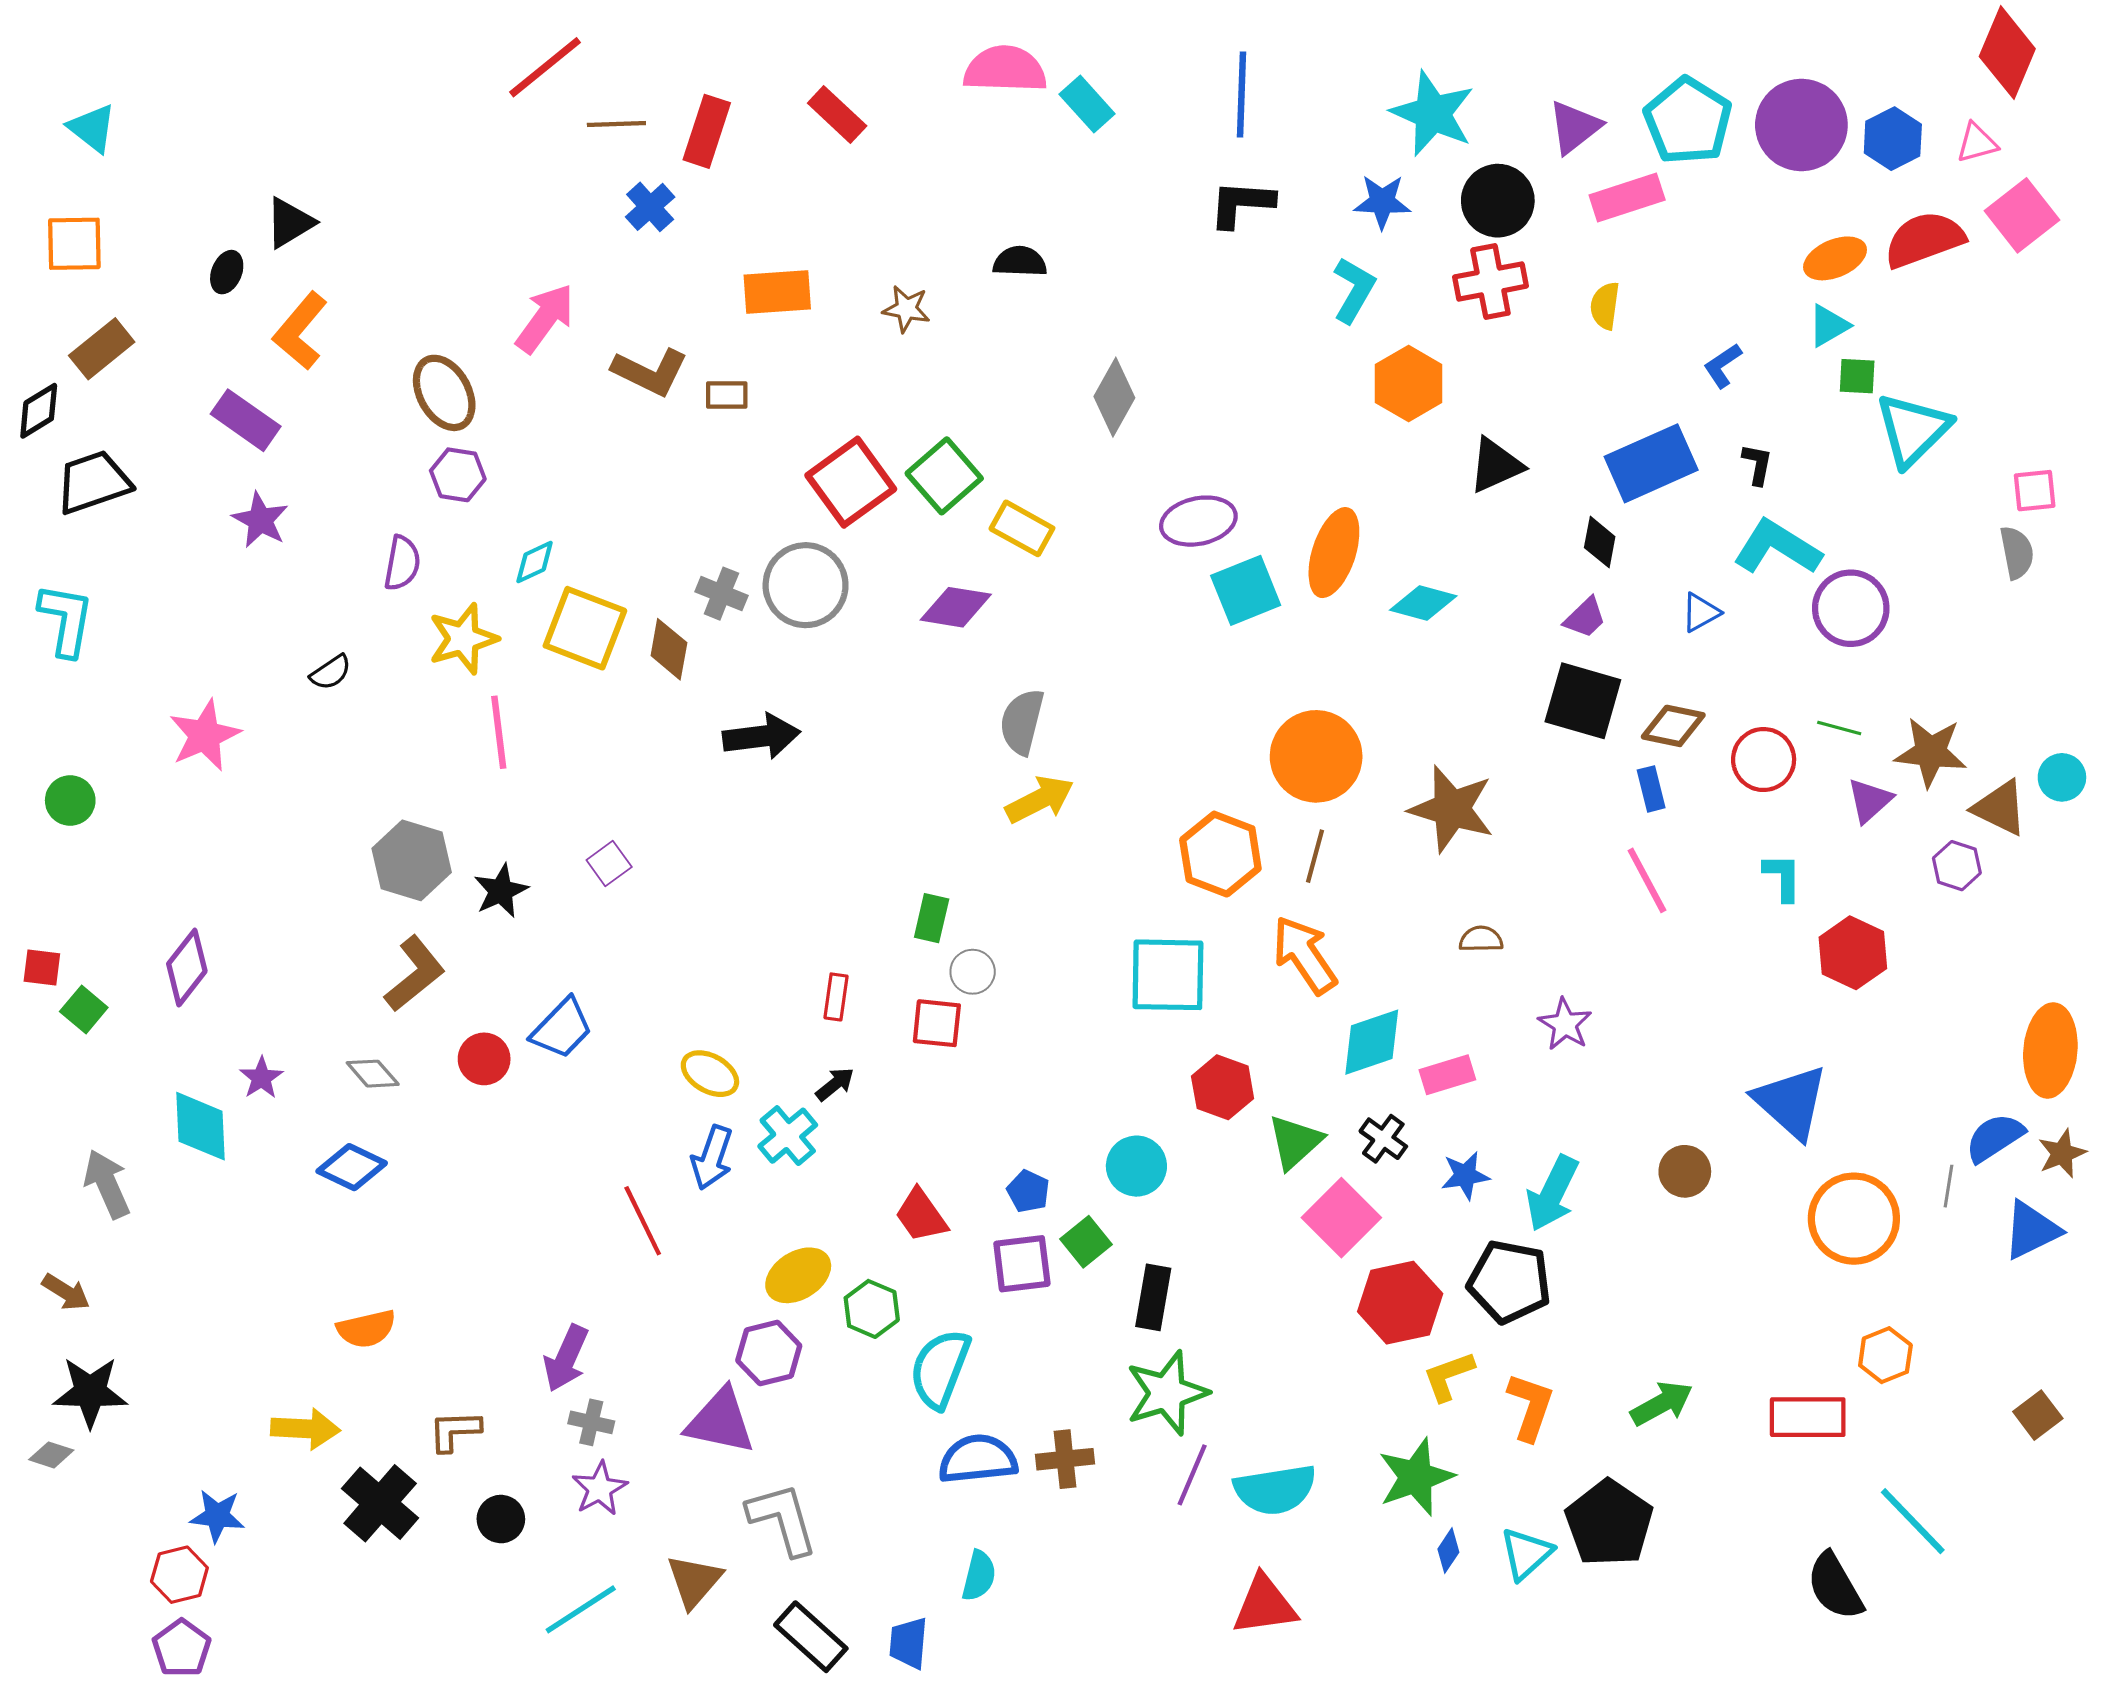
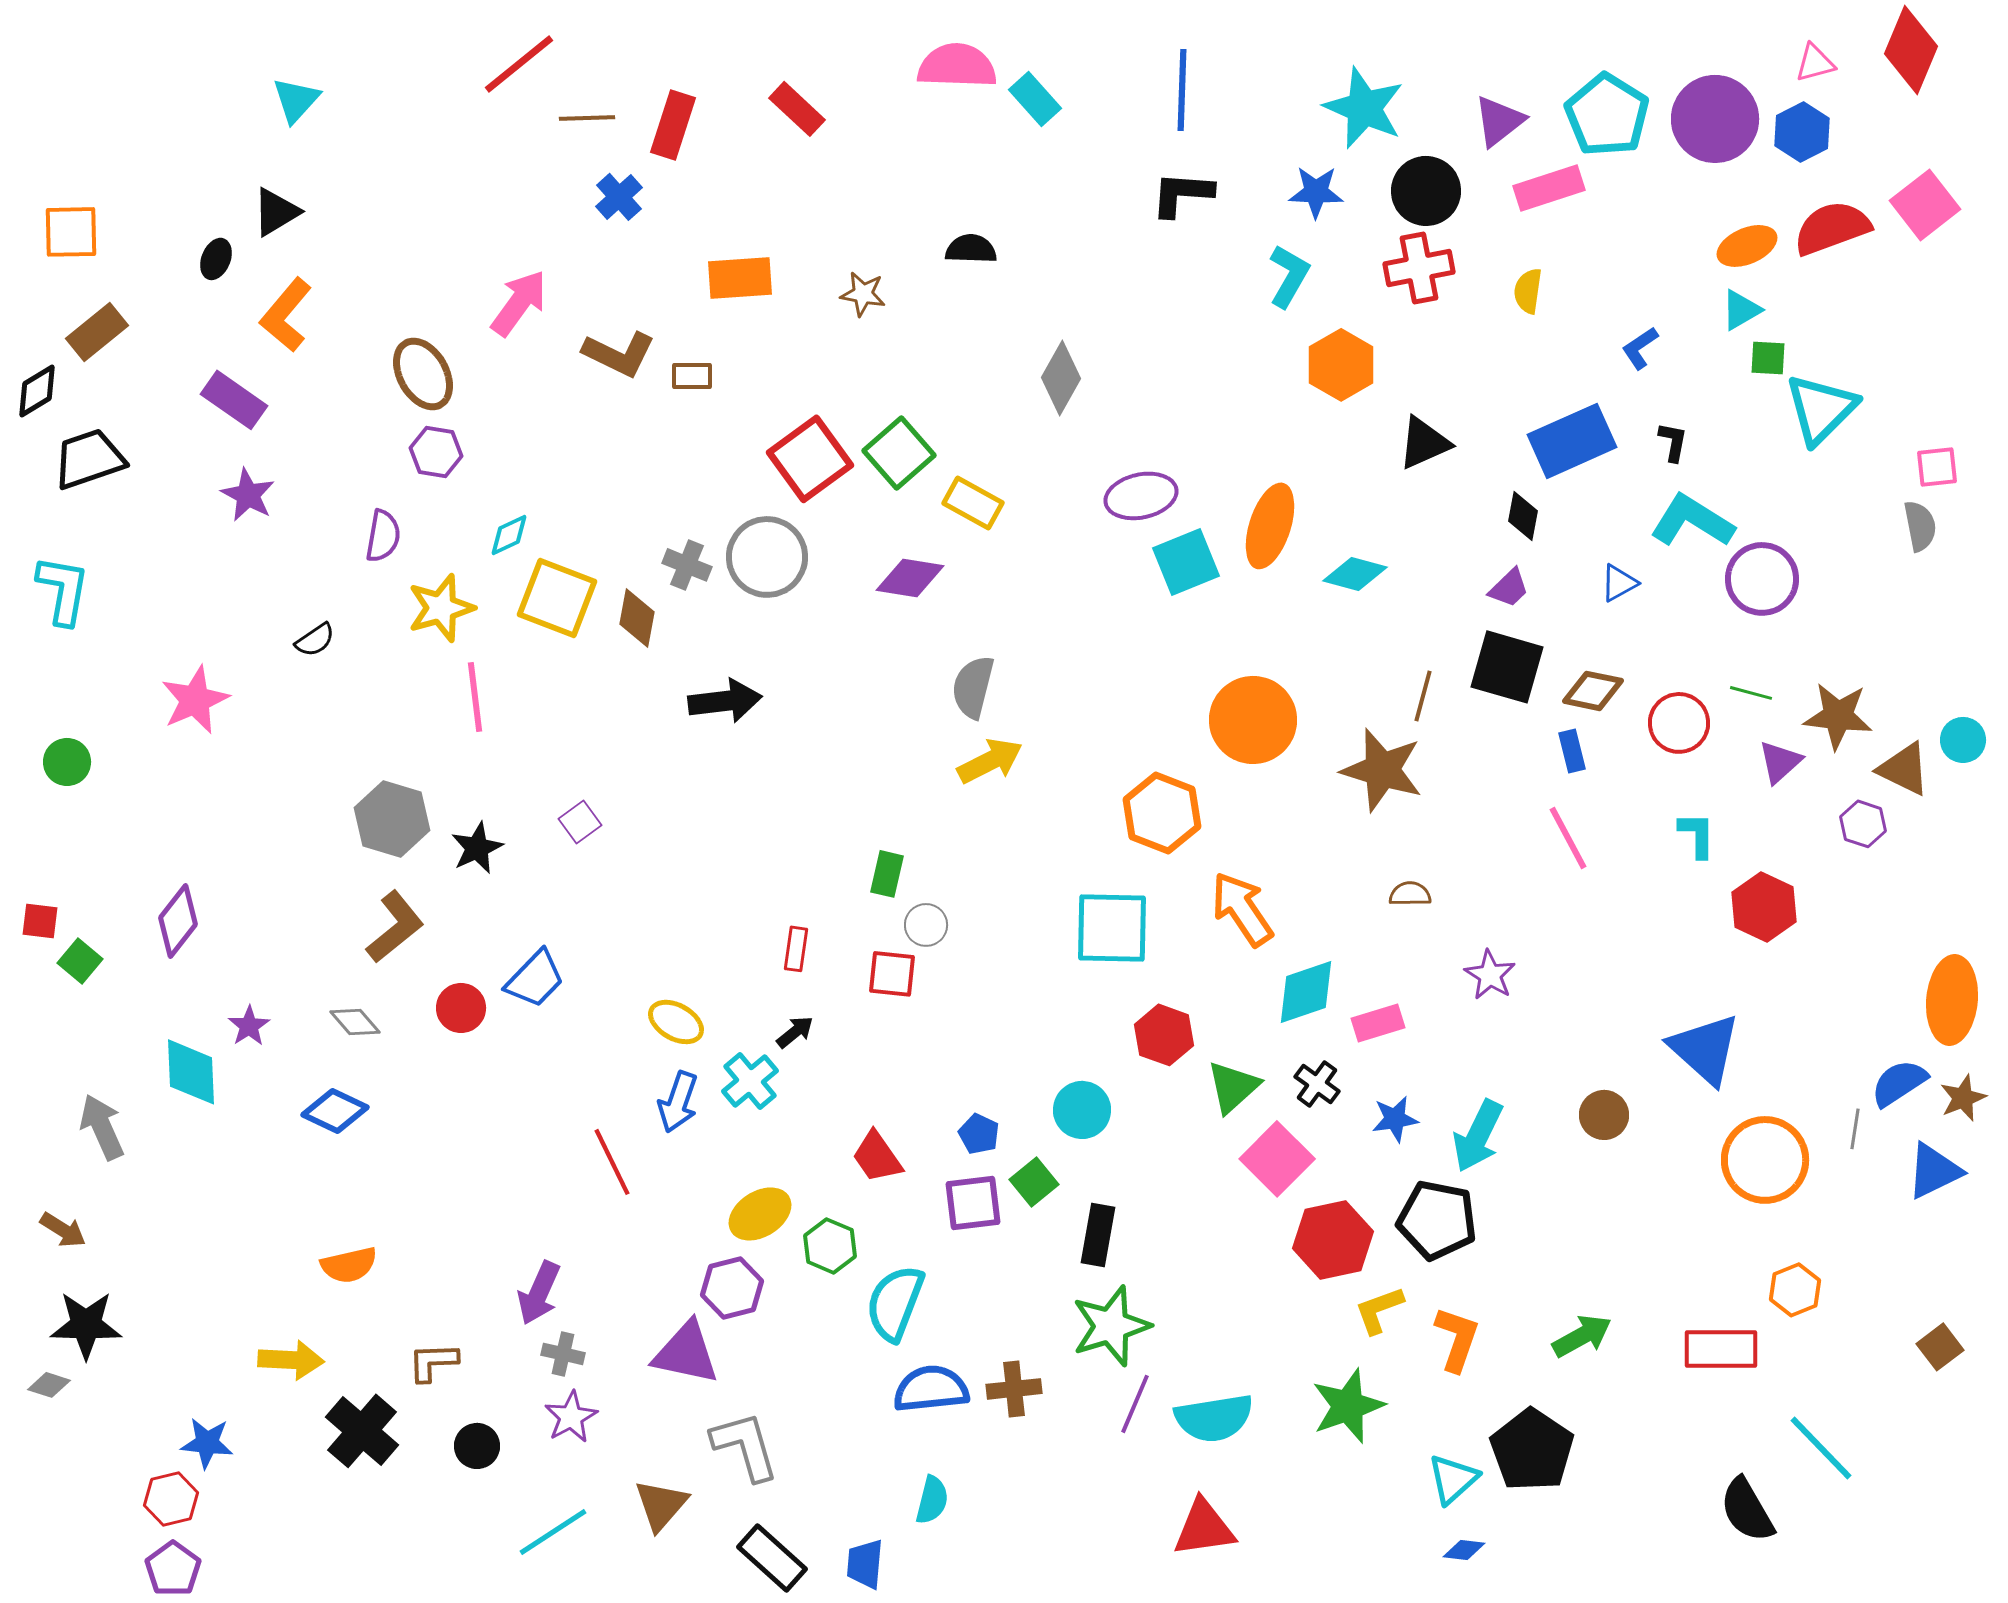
cyan triangle: (92, 128) -> (296, 100), moved, turned 34
pink triangle: (1977, 143) -> (1815, 63), moved
brown line: (1315, 856) -> (1423, 696), moved
blue diamond: (1448, 1551) -> (1464, 1550), moved, turned 63

